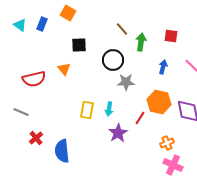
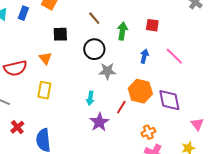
brown line: (122, 29) -> (94, 18), moved
yellow rectangle: (87, 110) -> (44, 90), moved

